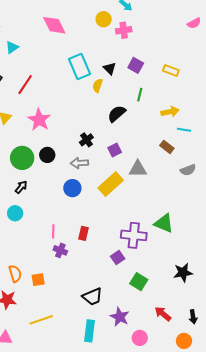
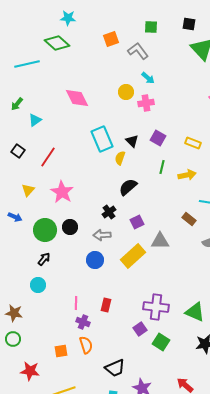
yellow arrow: (170, 112) -> (187, 175), moved
black semicircle: (117, 114) -> (128, 187), moved
green triangle: (164, 223) -> (195, 312), moved
orange semicircle: (15, 274) -> (86, 345), moved
green square: (139, 282) -> (161, 342), moved

